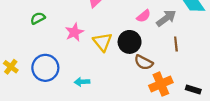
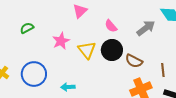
pink semicircle: (144, 16) -> (111, 26), moved, turned 88
brown line: (176, 44) -> (163, 70), moved
brown semicircle: (144, 62) -> (134, 61), moved

